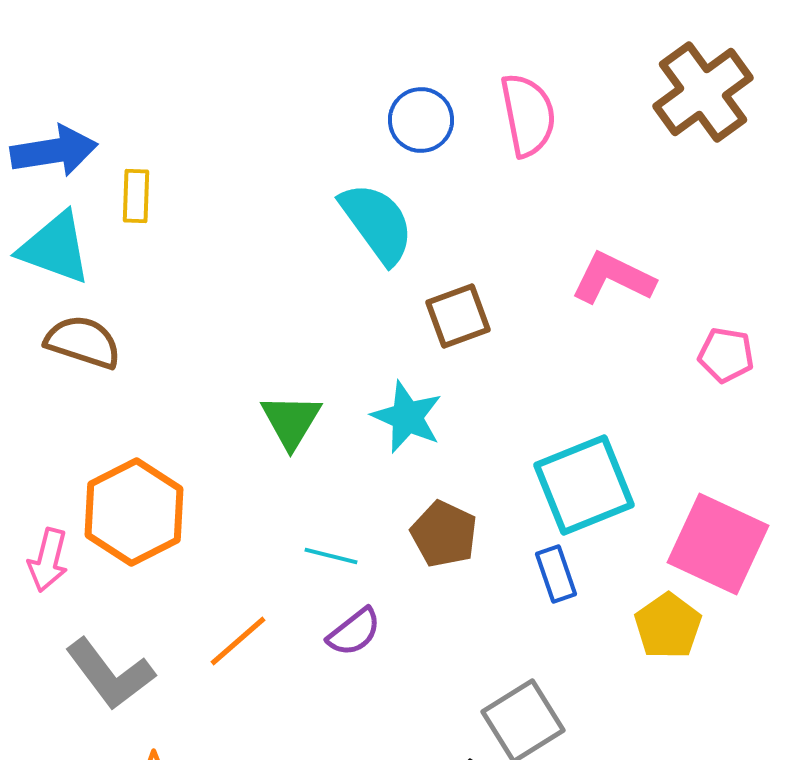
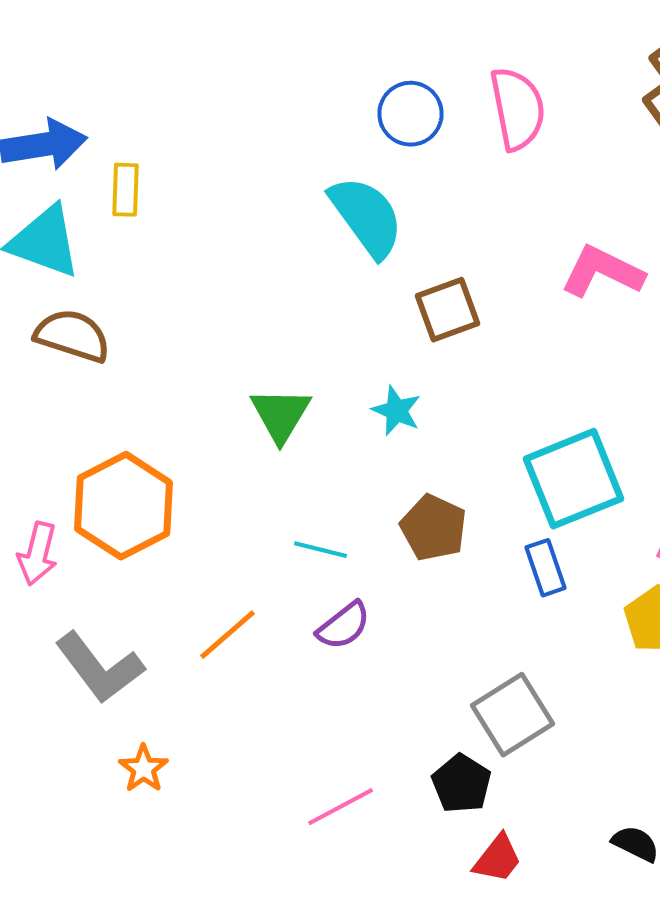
cyan star: (407, 417) -> (396, 411), size x0.7

